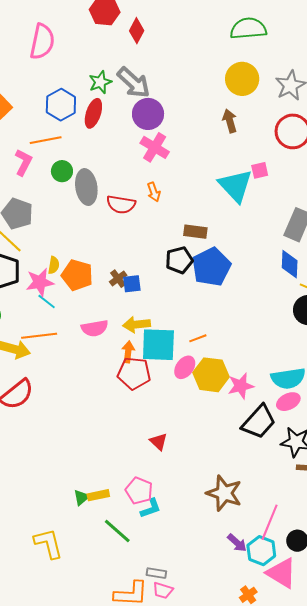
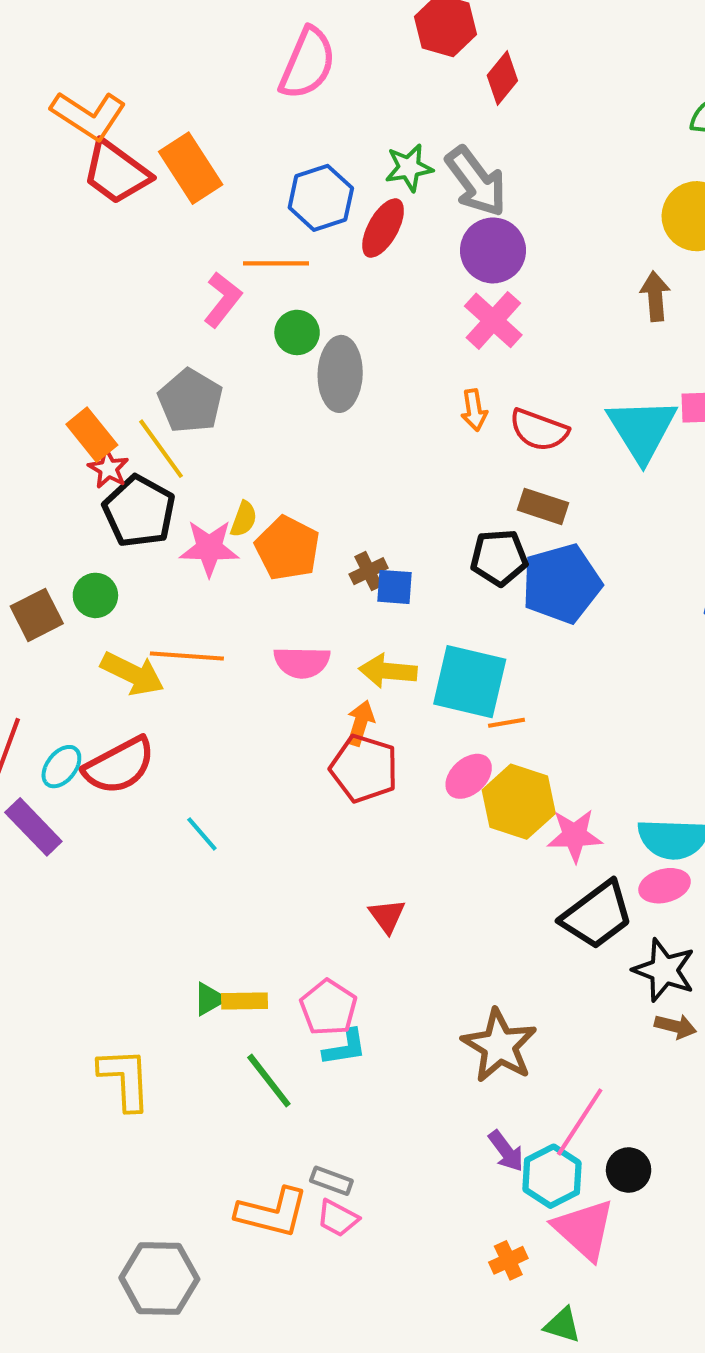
red semicircle: (121, 204) -> (539, 430), moved
cyan line: (47, 301) -> (202, 834), moved
cyan square: (158, 345) -> (470, 682), moved

